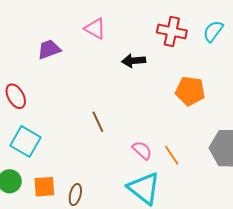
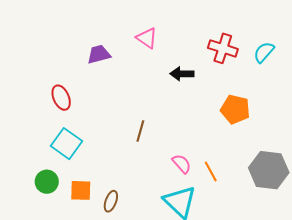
brown line: (98, 122) -> (140, 131), turned 35

